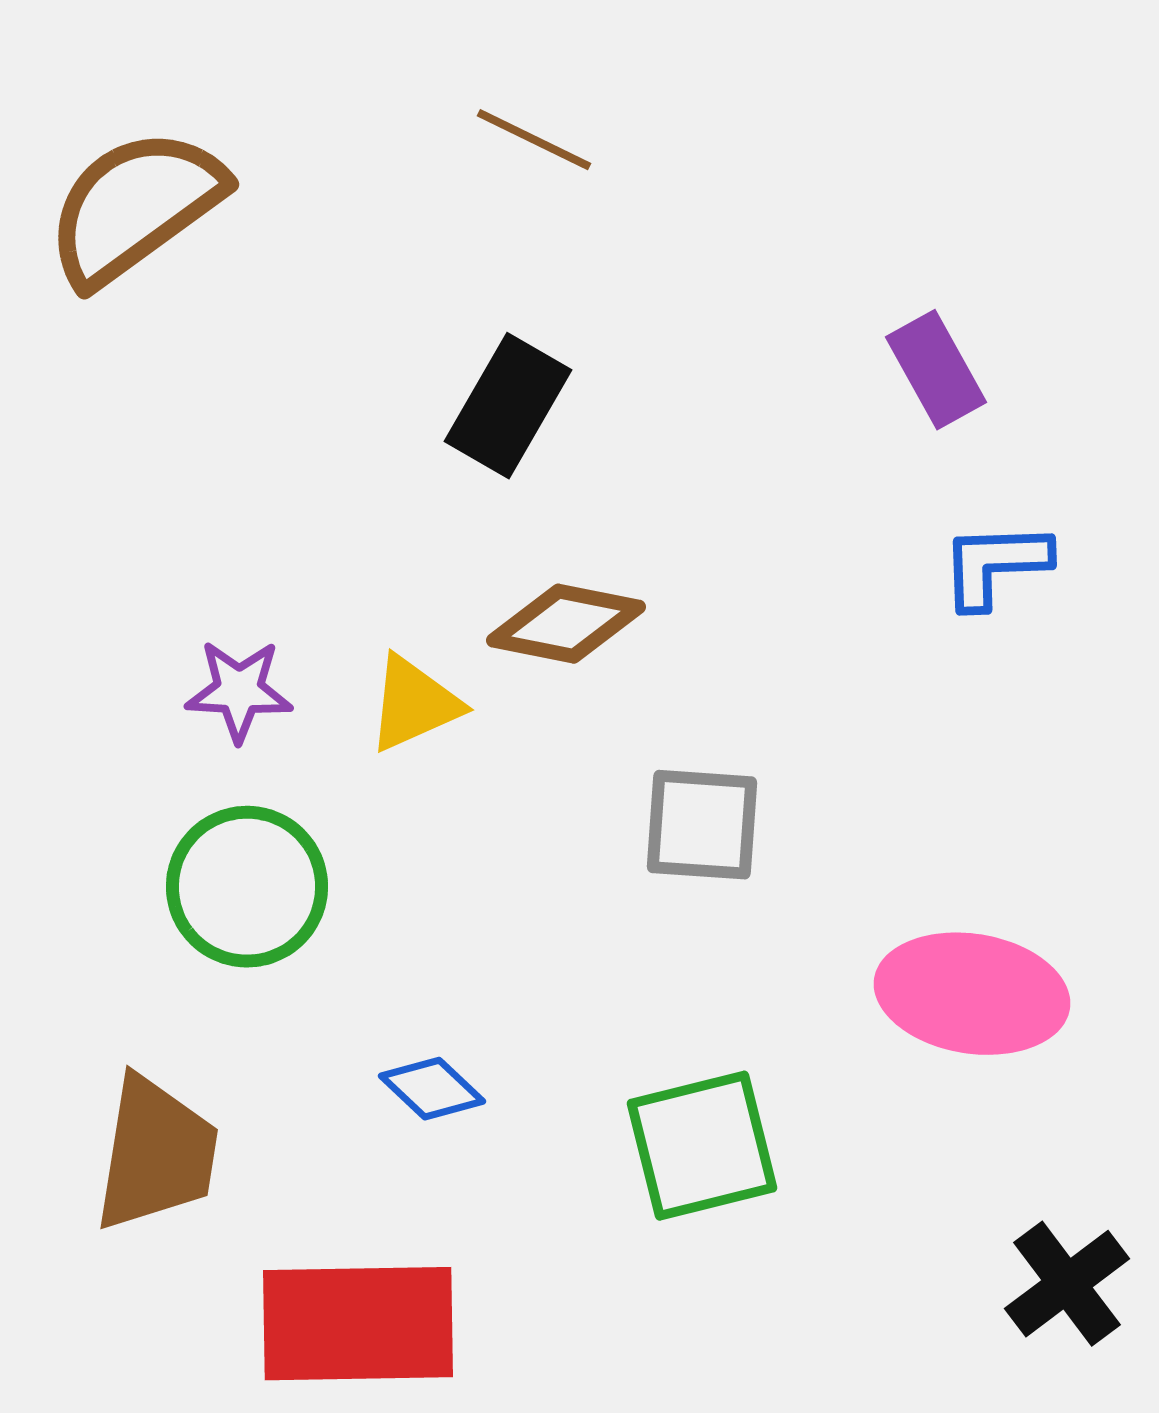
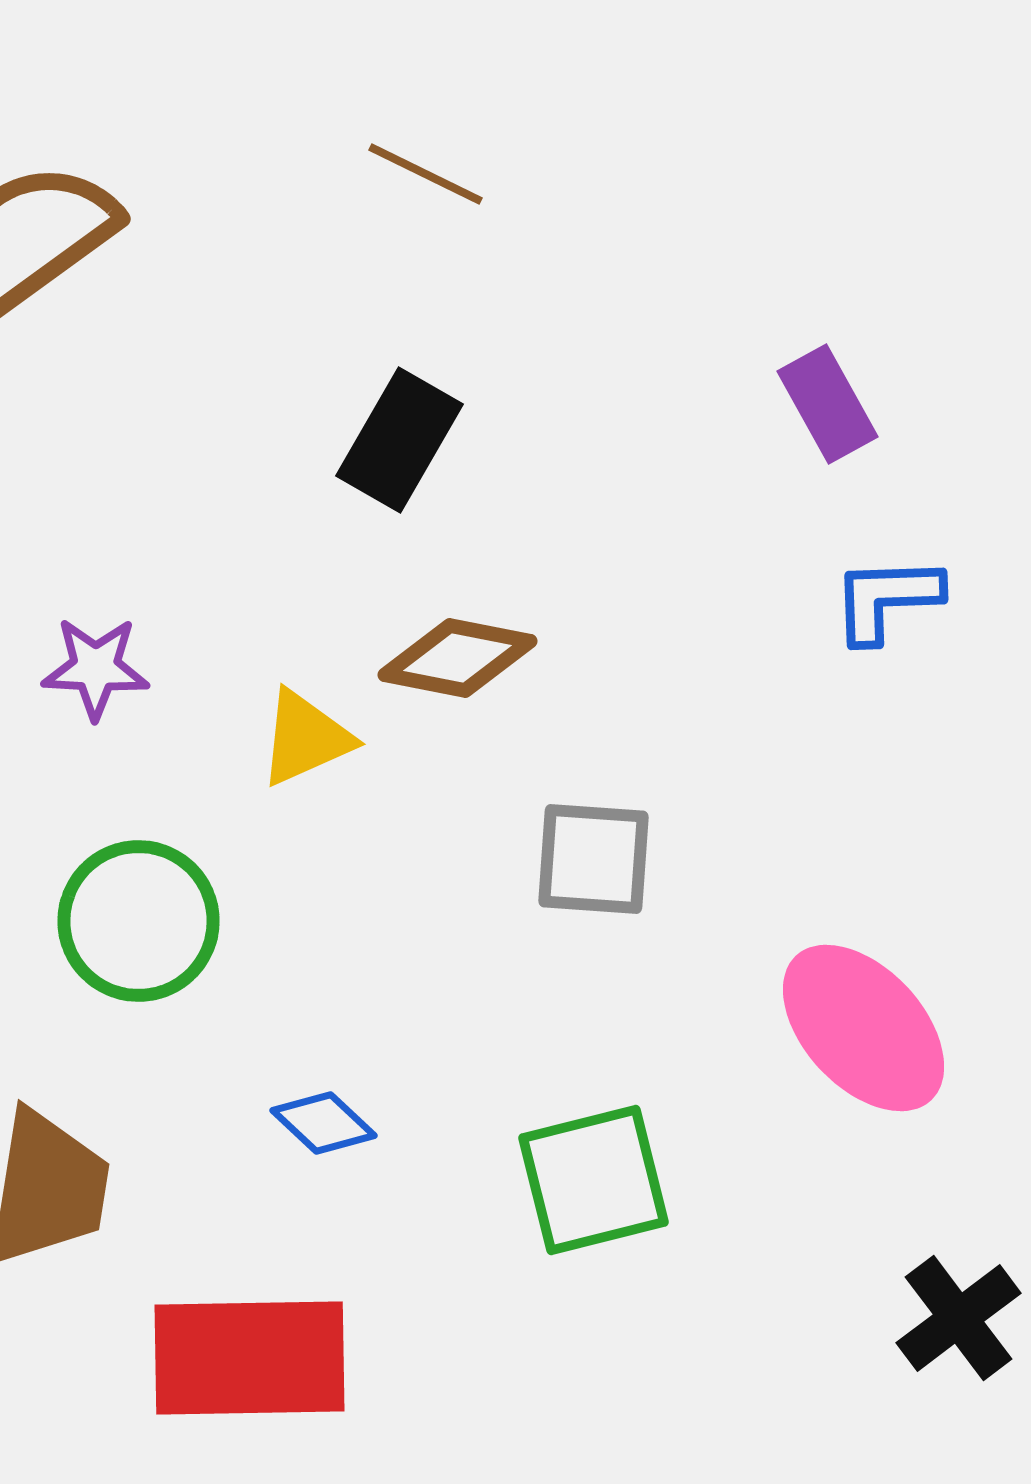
purple star: (239, 691) -> (96, 668), moved
pink ellipse: (972, 994) -> (864, 1028), turned 38

